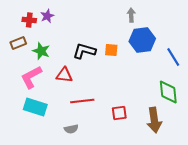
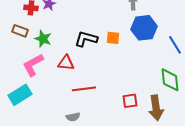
brown rectangle: (18, 43) -> (20, 31), turned 42
cyan rectangle: (35, 107) -> (20, 95), moved, turned -50
red square: (119, 113) -> (130, 101), moved

